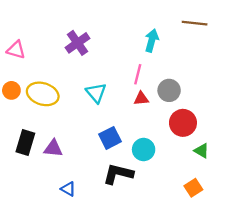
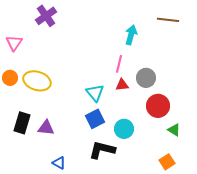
purple cross: (77, 43) -> (46, 16), moved
pink triangle: (16, 50) -> (14, 43), turned 48
cyan triangle: (96, 93) -> (95, 93), moved

